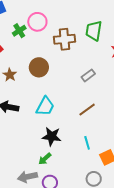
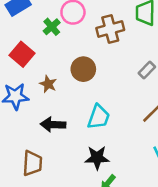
black star: (52, 136) -> (97, 158), moved

